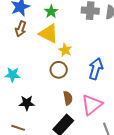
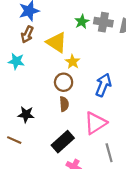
green star: (51, 12) -> (82, 22), moved
cyan star: (13, 75) -> (16, 61), moved
brown semicircle: (68, 98) -> (64, 104), moved

